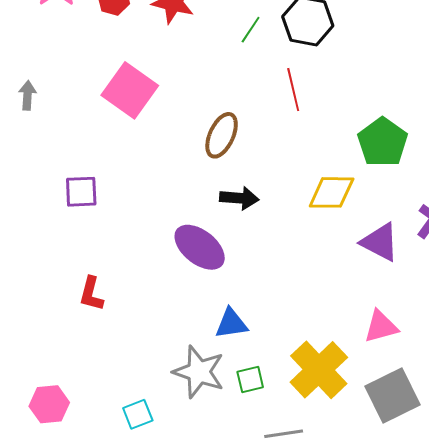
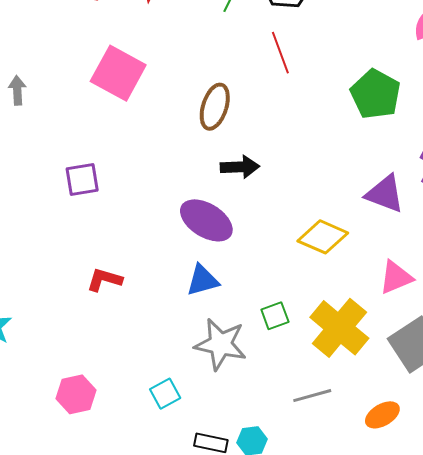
yellow diamond: (332, 192) -> (323, 237), moved, turned 30
red L-shape: (91, 294) -> (104, 280), turned 99
blue triangle: (231, 324) -> (203, 280), moved
green square: (250, 379) -> (275, 316), moved

